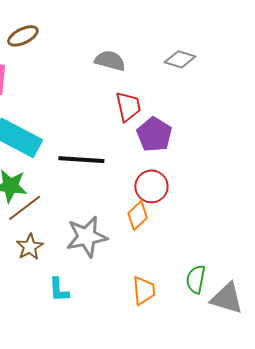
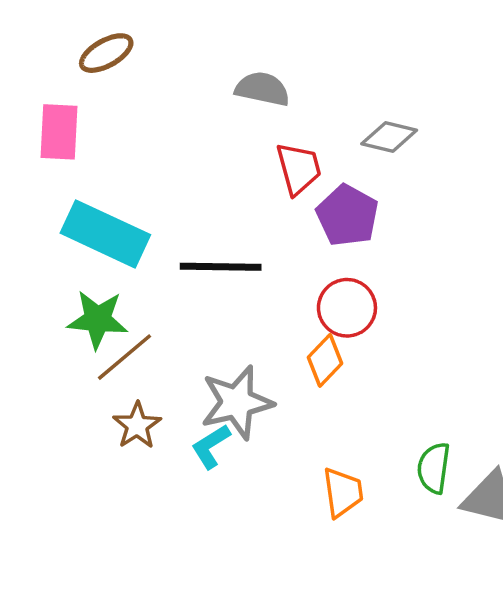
gray diamond: (180, 59) -> (389, 137), moved
cyan L-shape: (59, 290) -> (211, 446), moved, turned 64

